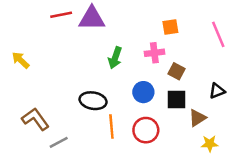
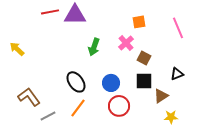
pink cross: (154, 53) -> (126, 43), turned -35
blue circle: (143, 92) -> (111, 83), moved
black ellipse: (93, 101) -> (76, 82), turned 45
orange line: (111, 126) -> (78, 108), moved, turned 42

